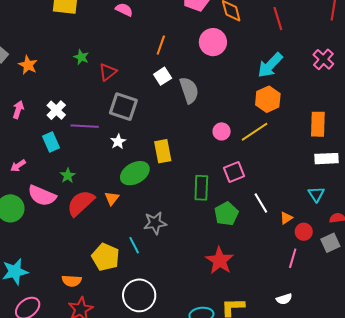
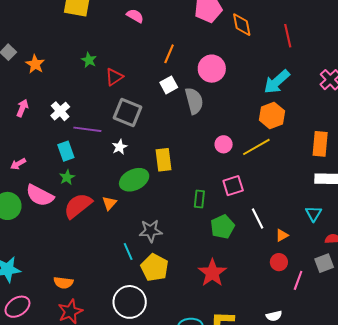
pink circle: (213, 42) -> (212, 69), moved
cyan rectangle: (51, 142) -> (66, 151), moved
green rectangle: (201, 188) -> (199, 199), size x0.7
red circle: (304, 232) -> (279, 262), moved
yellow pentagon: (106, 257) -> (155, 267), moved
pink line: (293, 258) -> (298, 280), moved

